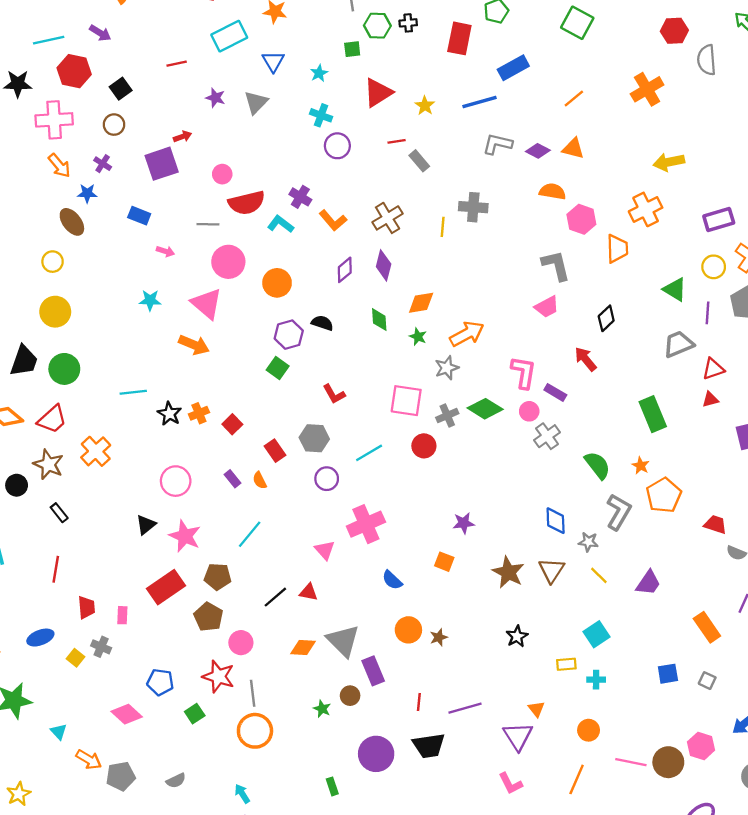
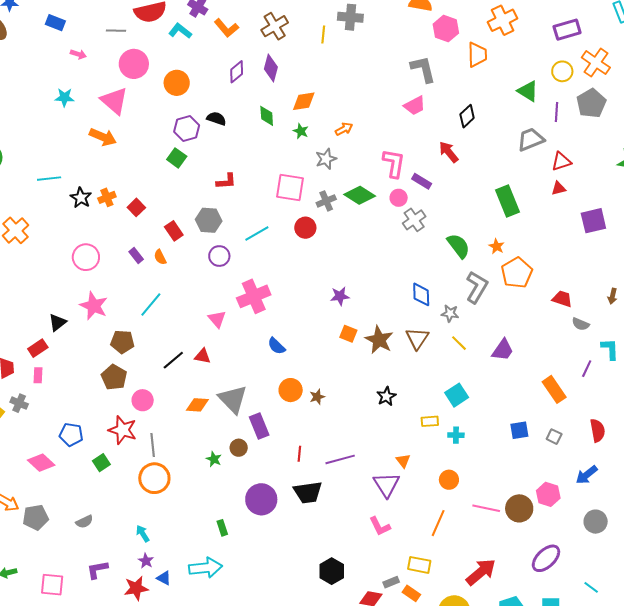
orange arrow: (467, 334) -> (344, 129), size x0.6
red L-shape: (334, 394) -> (226, 181), turned -65
black triangle: (146, 525) -> (58, 322), moved
orange square: (444, 562) -> (348, 334), moved
red rectangle: (166, 587) -> (38, 348), moved, size x0.6

